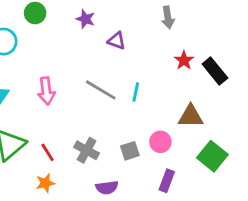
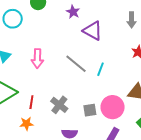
purple triangle: (117, 41) -> (93, 31), size x1.5
pink circle: (160, 142) -> (113, 107), size x1.5
red line: (48, 152) -> (31, 102), turned 32

